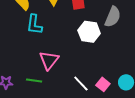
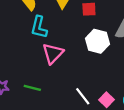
pink triangle: (49, 60) -> (53, 53), moved

